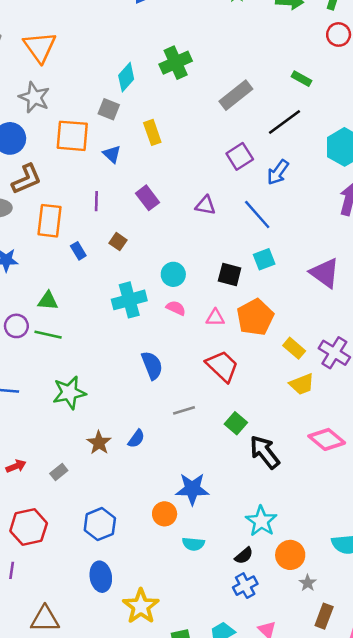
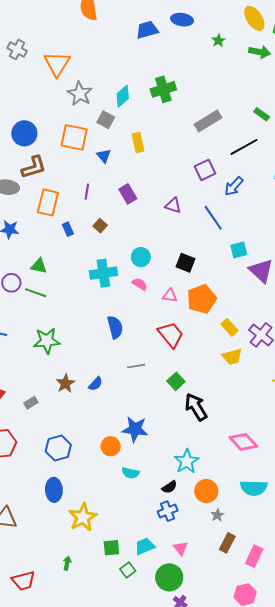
gray star: (34, 97) -> (80, 94), moved
cyan square: (264, 259) -> (239, 250), moved
pink diamond: (327, 439) -> (243, 442), moved

